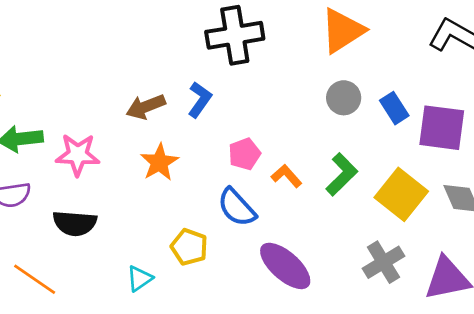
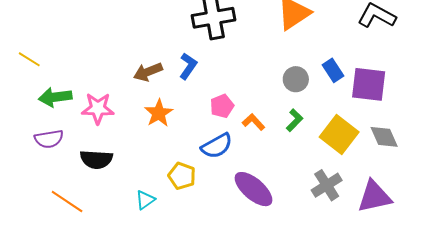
gray circle: (344, 98) -> (296, 79), moved
green L-shape: (342, 174) -> (295, 120), size x0.7
blue semicircle: (237, 207) -> (217, 146), turned -76

